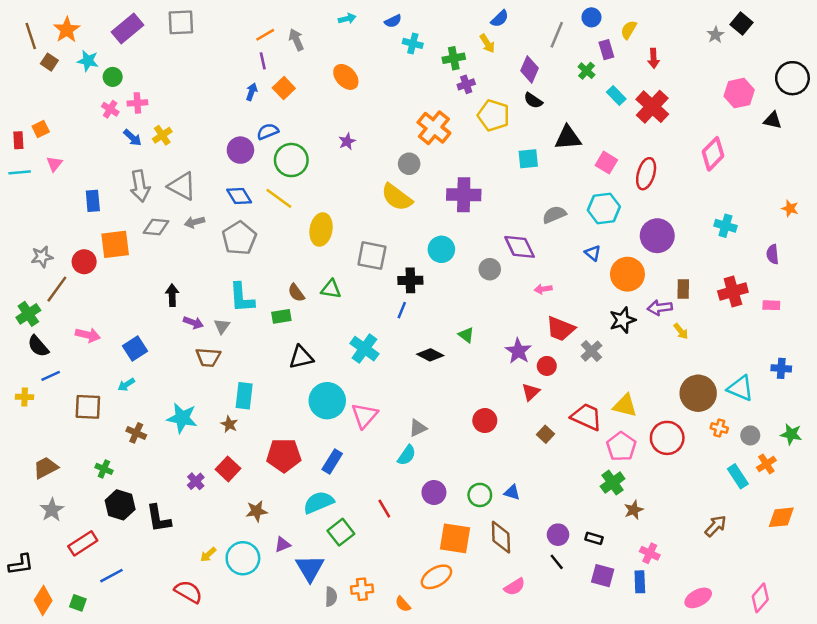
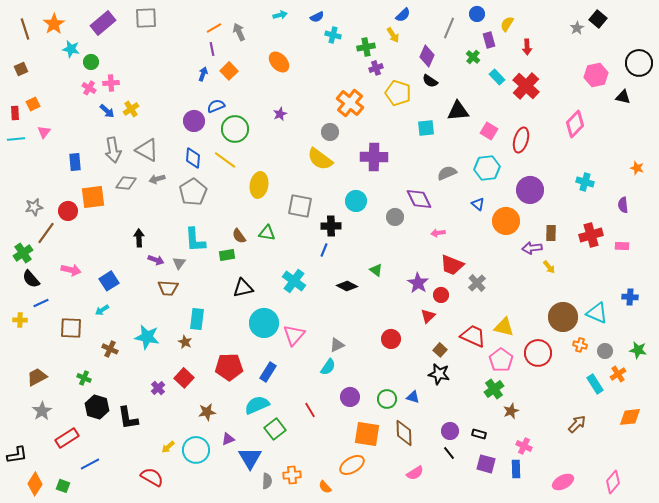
brown square: (49, 62) -> (21, 69), moved, turned 32
blue diamond: (239, 196) -> (193, 158), turned 35
black star: (622, 320) -> (439, 374), moved, turned 30

